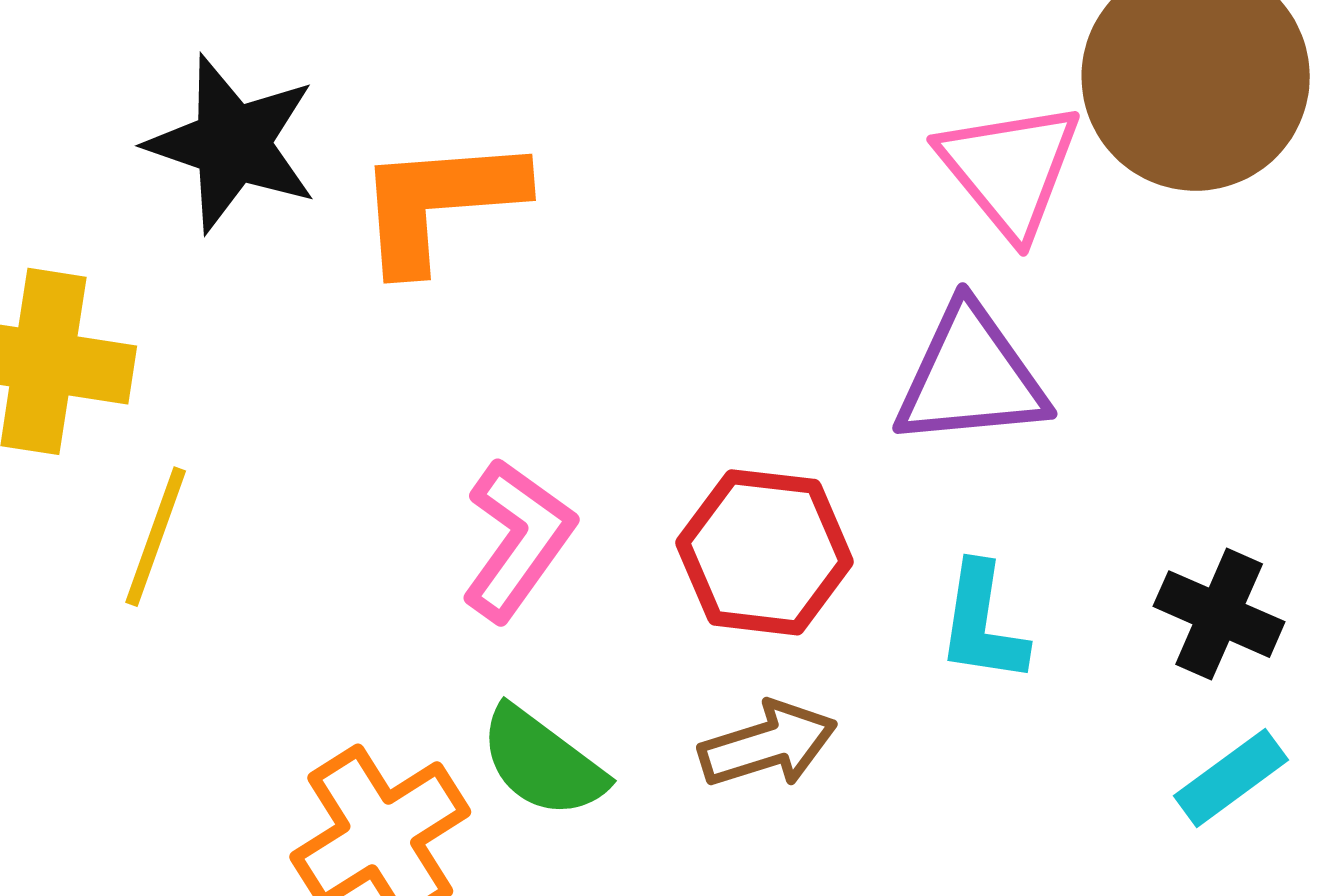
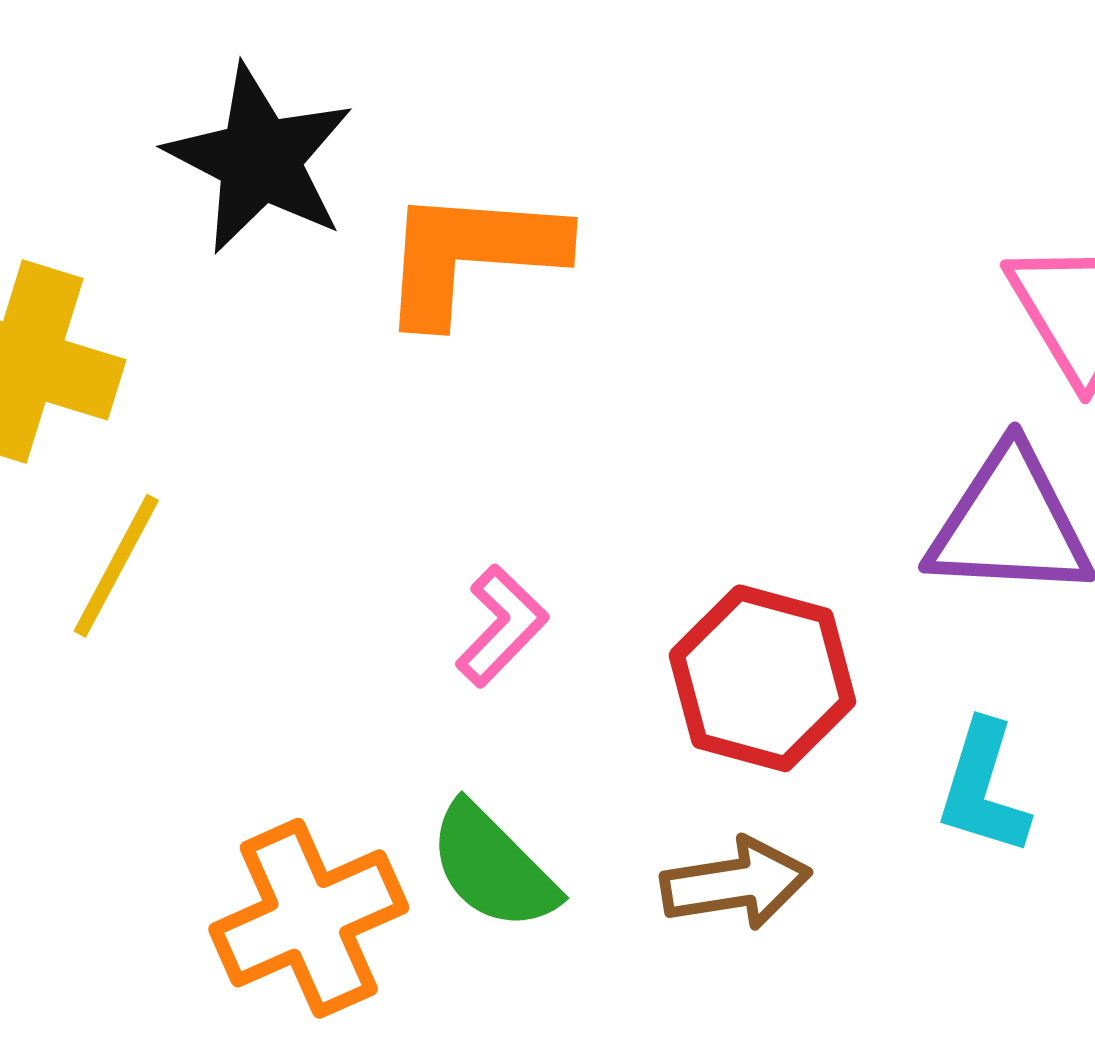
pink L-shape: (518, 540) -> (502, 626), size x0.7

